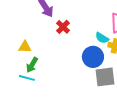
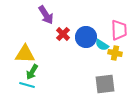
yellow triangle: (25, 47) -> (25, 54), size x1.5
blue circle: (93, 57) -> (86, 37), moved

